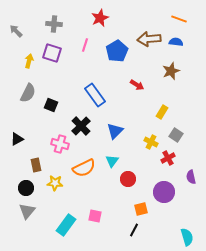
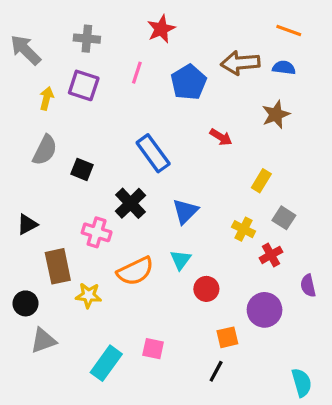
gray arrow: (16, 31) -> (26, 50), size x1.5
brown rectangle: (36, 165) -> (58, 266), size x1.5
black circle: (26, 188) -> (26, 303), moved
gray triangle: (27, 211) -> (43, 341), turned 30

